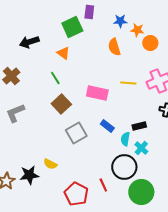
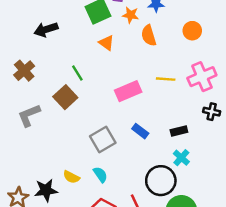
orange star: (137, 30) -> (131, 15), moved
orange triangle: (63, 53) -> (106, 43), moved
pink rectangle: (97, 93) -> (128, 91), turned -35
brown square: (61, 104) -> (65, 97), moved
cyan semicircle: (125, 139) -> (100, 175), moved, turned 136

